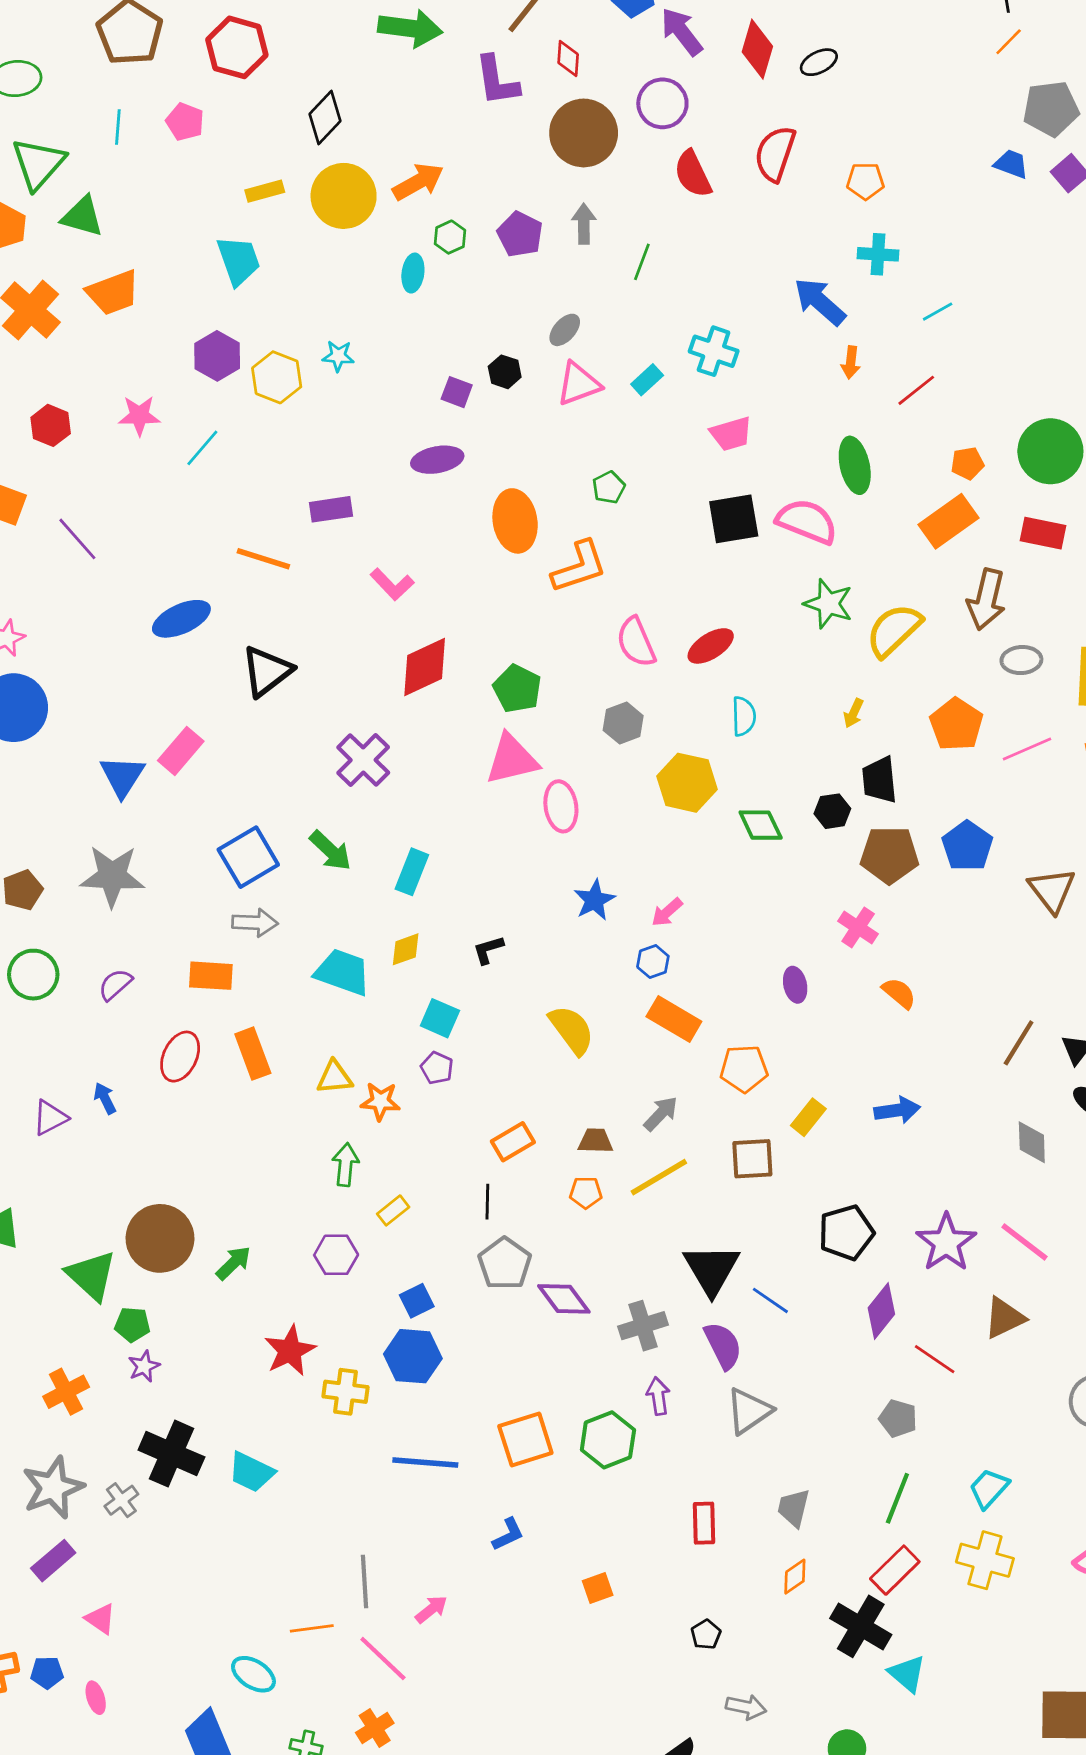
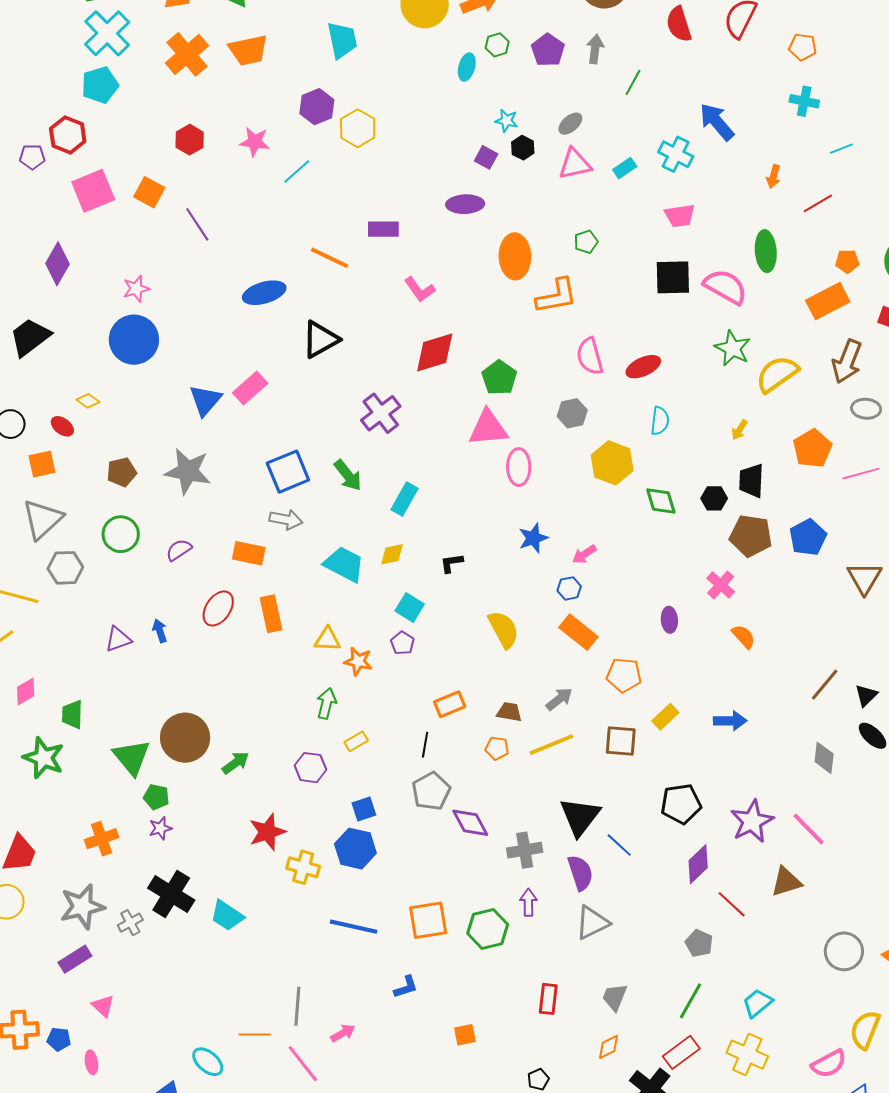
blue arrow: (820, 302) -> (717, 122), moved
cyan star: (338, 356) -> (506, 121), moved

